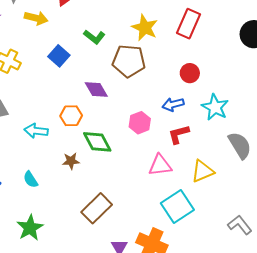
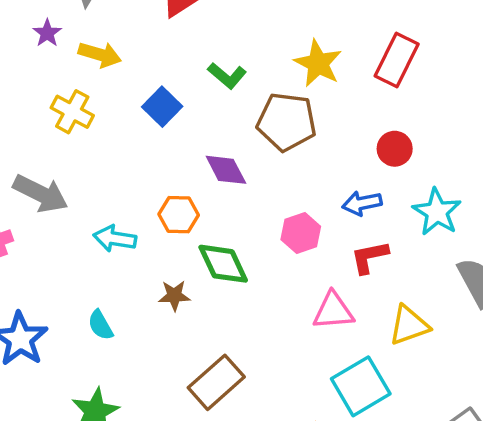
yellow arrow: (36, 18) -> (100, 55), moved

